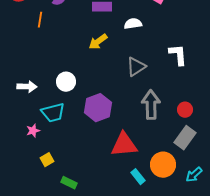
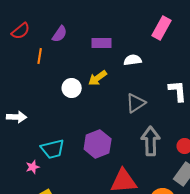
white circle: (66, 82) -> (72, 88), moved
white arrow: (27, 87) -> (17, 117), moved

